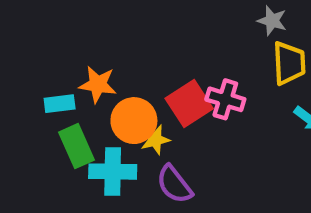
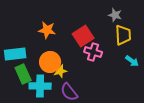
orange star: (98, 84) -> (47, 30), moved
cyan rectangle: (60, 104) -> (15, 54), size x1.5
red square: (189, 104) -> (83, 36), moved

